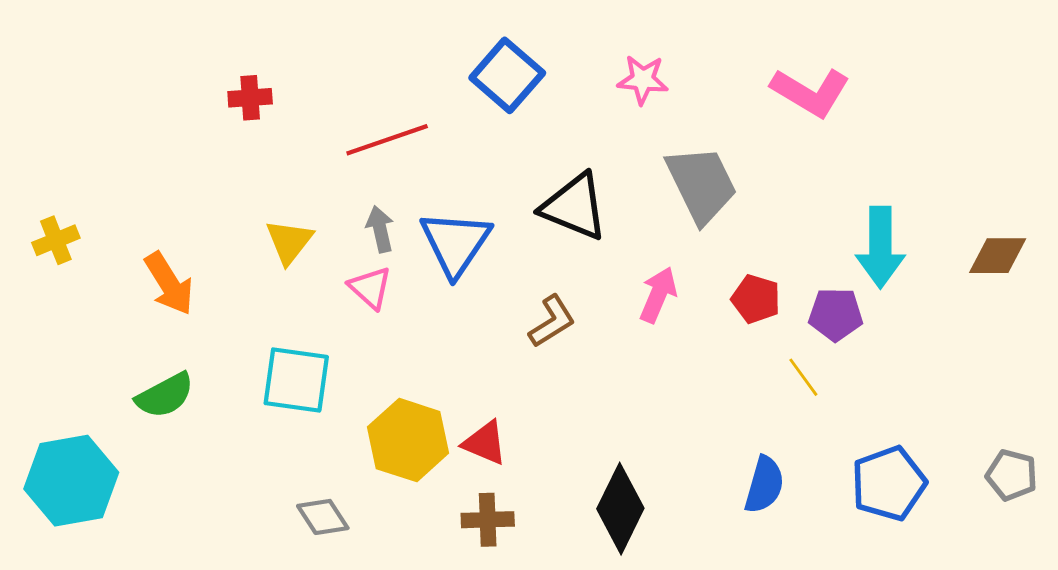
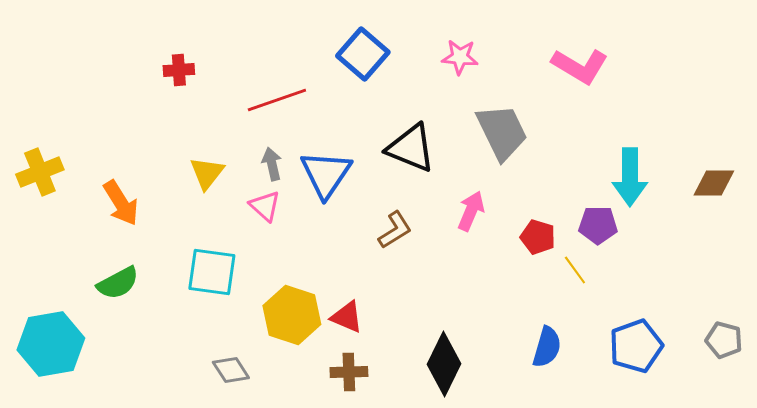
yellow cross: (56, 240) -> (40, 172), size x1.4
red pentagon: (756, 299) -> (538, 237), moved

